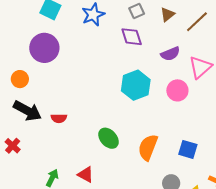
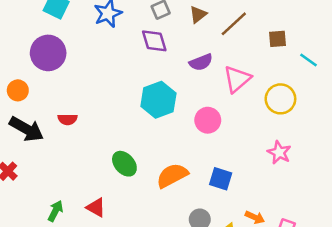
pink circle: (177, 90) -> (208, 120), moved
red semicircle: (59, 118) -> (68, 119), moved
orange semicircle: (148, 147) -> (172, 175), turned 40

